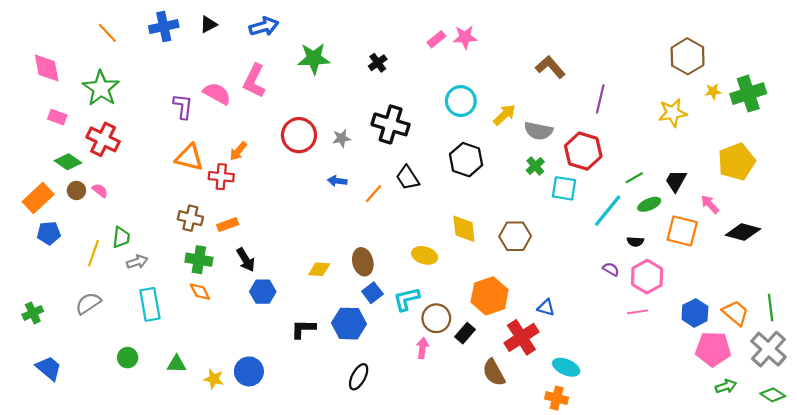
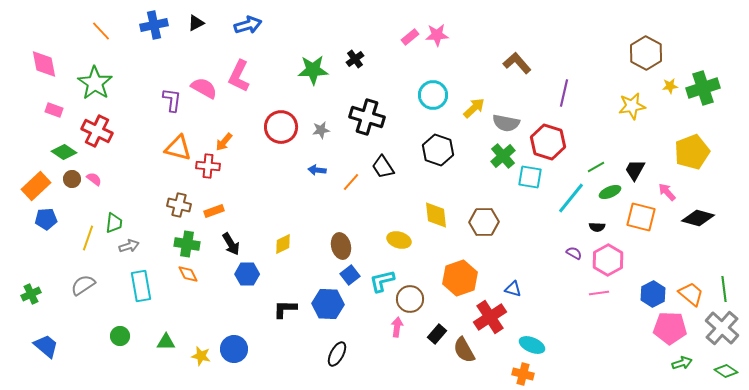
green star: (314, 58) -> (313, 70), moved
green cross: (535, 166) -> (503, 156), size x1.4
yellow diamond: (319, 269) -> (283, 244), moved, turned -30
black rectangle: (465, 333) -> (437, 334), moved

